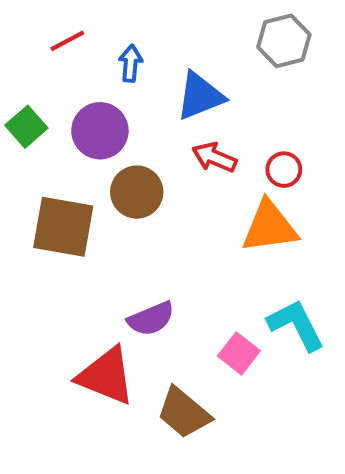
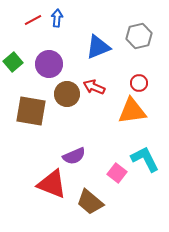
gray hexagon: (284, 41) -> (139, 36), moved
blue arrow: (131, 63) -> (57, 18), moved
red arrow: (214, 157) -> (94, 87), moved

